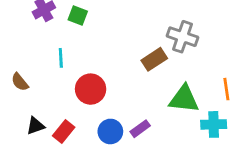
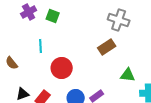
gray cross: (183, 37) -> (119, 20), moved
green triangle: (184, 99) -> (128, 75), size x0.7

